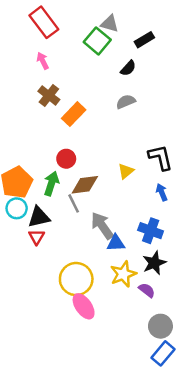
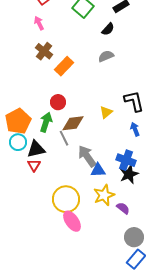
black star: (154, 263) -> (129, 174), moved

